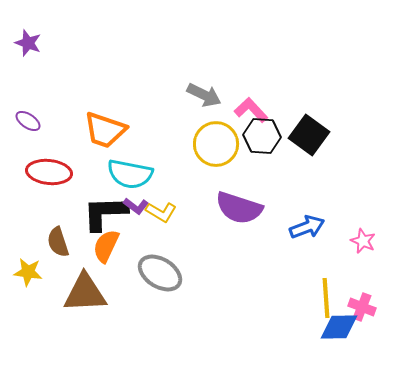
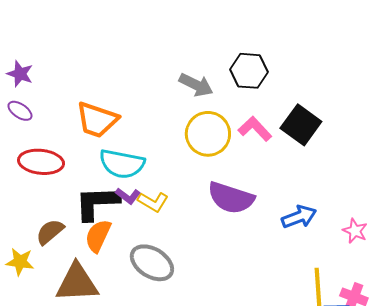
purple star: (28, 43) -> (20, 74), moved
pink L-shape: (251, 110) -> (255, 129), moved
black hexagon: (262, 136) -> (249, 71), moved
brown semicircle: (58, 242) -> (50, 232), turned 68

